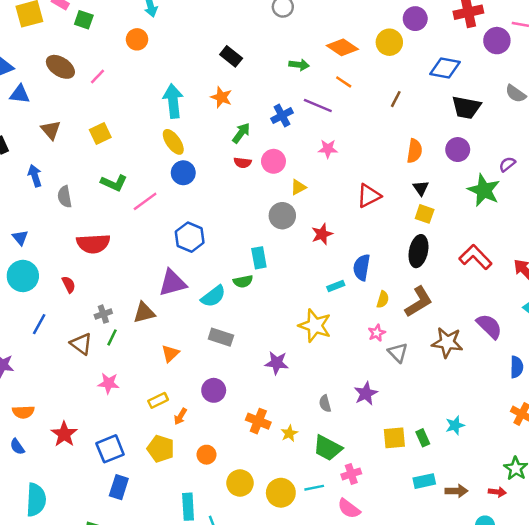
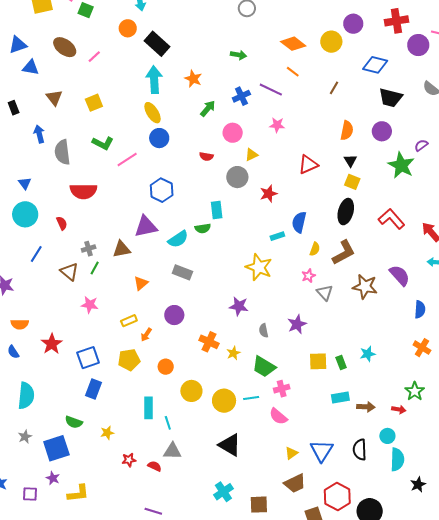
black rectangle: (231, 56) -> (157, 44), moved, size x1.4
green arrow: (299, 65) -> (239, 55), moved
red semicircle: (243, 163) -> (206, 156), moved
gray semicircle: (65, 197) -> (62, 152), size x1.4
purple star: (277, 363) -> (239, 306), moved
yellow pentagon: (161, 449) -> (129, 360), turned -30

